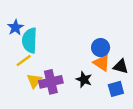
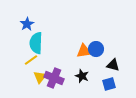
blue star: (15, 27) -> (27, 24), moved
orange triangle: (102, 63) -> (84, 51), moved, turned -42
purple cross: (51, 82) -> (54, 78), turned 36

